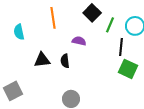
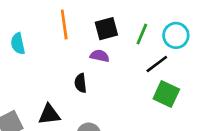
black square: (92, 13) -> (106, 29), moved, turned 30
black line: (121, 47) -> (157, 64), turned 48
black triangle: (42, 60) -> (49, 114), moved

